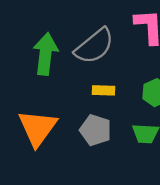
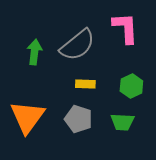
green arrow: (45, 54) -> (34, 52), size x0.7

